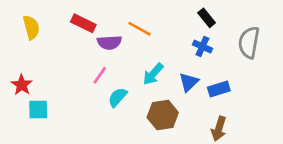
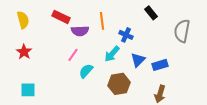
orange line: (139, 29) -> (102, 21), turned 54
blue cross: (202, 47) -> (126, 35), moved
red star: (22, 85) -> (24, 52), moved
cyan square: (38, 110) -> (28, 90), moved

